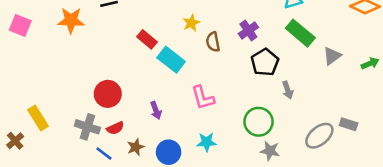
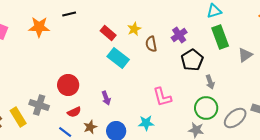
green rectangle: (300, 33) -> (220, 37), turned 30
red rectangle: (147, 39) -> (108, 33), moved
pink L-shape: (203, 98) -> (162, 97), moved
yellow rectangle: (38, 118) -> (18, 117), moved
green circle: (259, 122) -> (206, 108), moved
gray cross: (87, 127) -> (39, 105), moved

